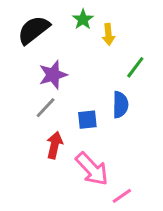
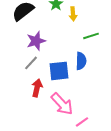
green line: (135, 67) -> (91, 36), turned 35
blue square: (87, 120) -> (59, 71), size x1.5

